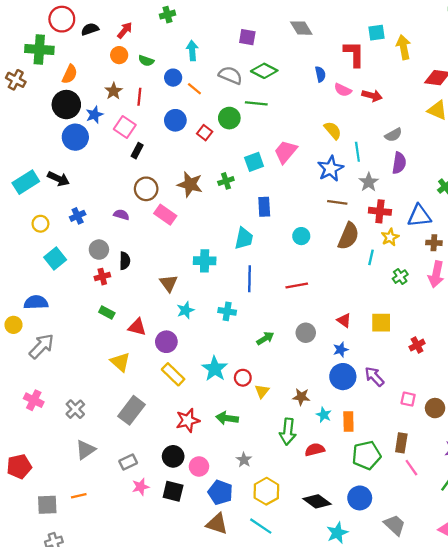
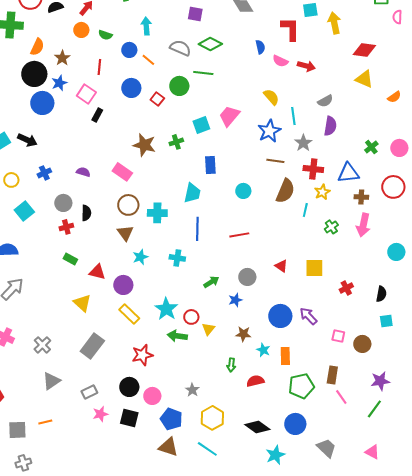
brown star: (114, 91) -> (62, 58), moved
brown circle: (146, 189) -> (128, 205), moved
blue star: (341, 350) -> (235, 300), moved
green arrow: (227, 418) -> (177, 336), moved
green arrow: (288, 432) -> (231, 365), size x0.6

